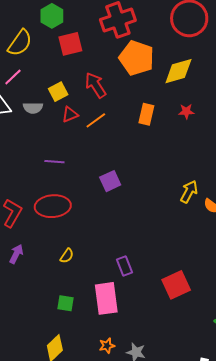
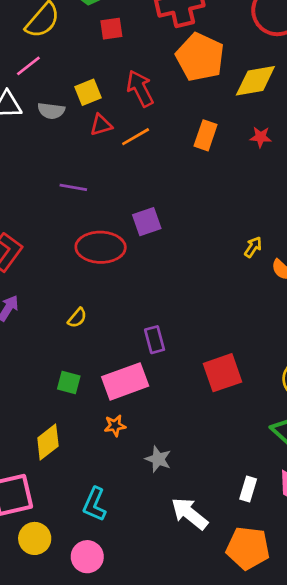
red square: (70, 44) -> (111, 29), size x0.7
yellow arrow: (189, 192) -> (253, 247), size x0.7
red ellipse: (53, 206) -> (101, 247), moved
pink rectangle: (106, 298) -> (125, 381), turned 72
orange star: (107, 346) -> (115, 426), moved

